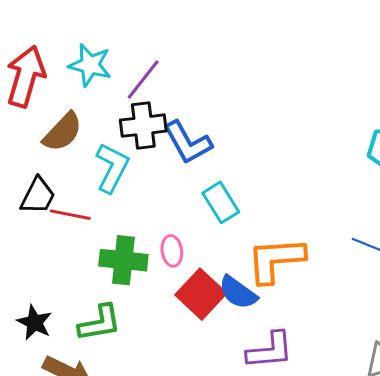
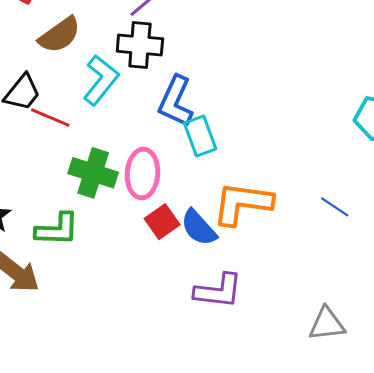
blue L-shape: (188, 143) -> (176, 101), moved, turned 42
pink ellipse: (172, 251) -> (142, 174), size x1.6
red square: (201, 294) -> (162, 222), size x0.7

